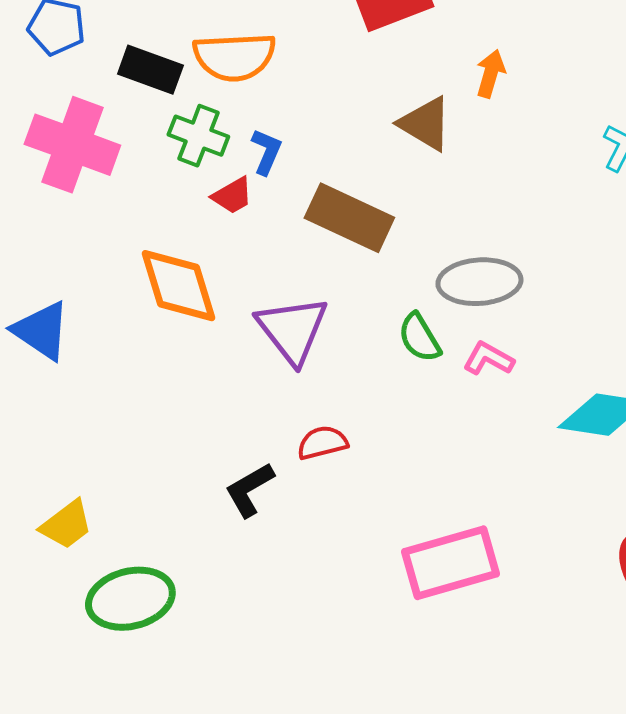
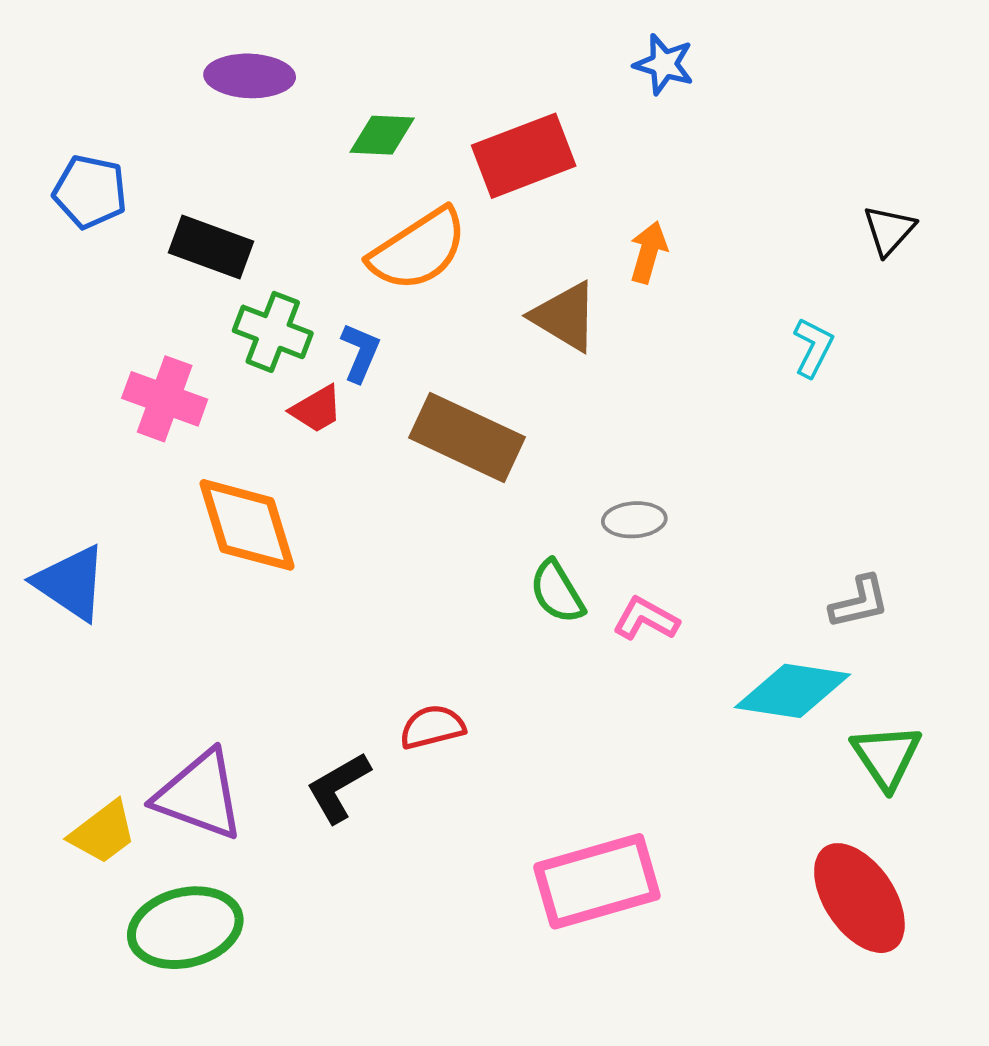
orange semicircle: (234, 57) -> (418, 250), moved, turned -30
pink cross: (72, 145) -> (165, 399), moved, size x0.7
gray ellipse: (479, 282) -> (634, 520), size x0.6
purple triangle: (292, 330) -> (199, 795), moved, turned -32

